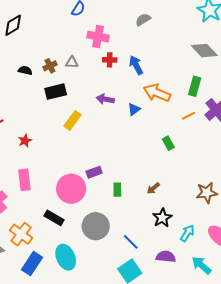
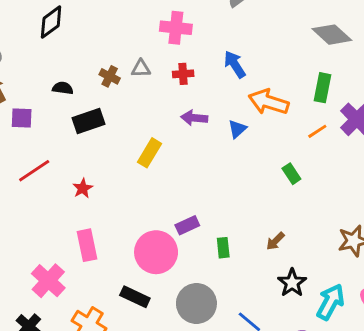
red cross: (110, 60) -> (183, 74), moved
brown cross: (50, 66) -> (110, 76), turned -32
black semicircle: (25, 70) -> (63, 88), moved
black rectangle: (56, 92) -> (88, 121), moved
cyan arrow: (187, 233) -> (330, 302), size x1.4

